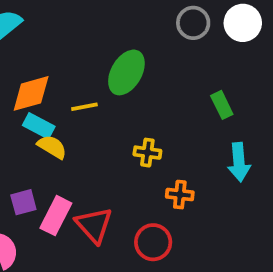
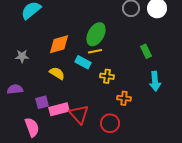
orange diamond: (31, 93) -> (59, 44), moved
yellow line: (84, 107) -> (95, 51), moved
cyan rectangle: (39, 126) -> (83, 62), moved
pink rectangle: (56, 216) -> (59, 109), turned 48

